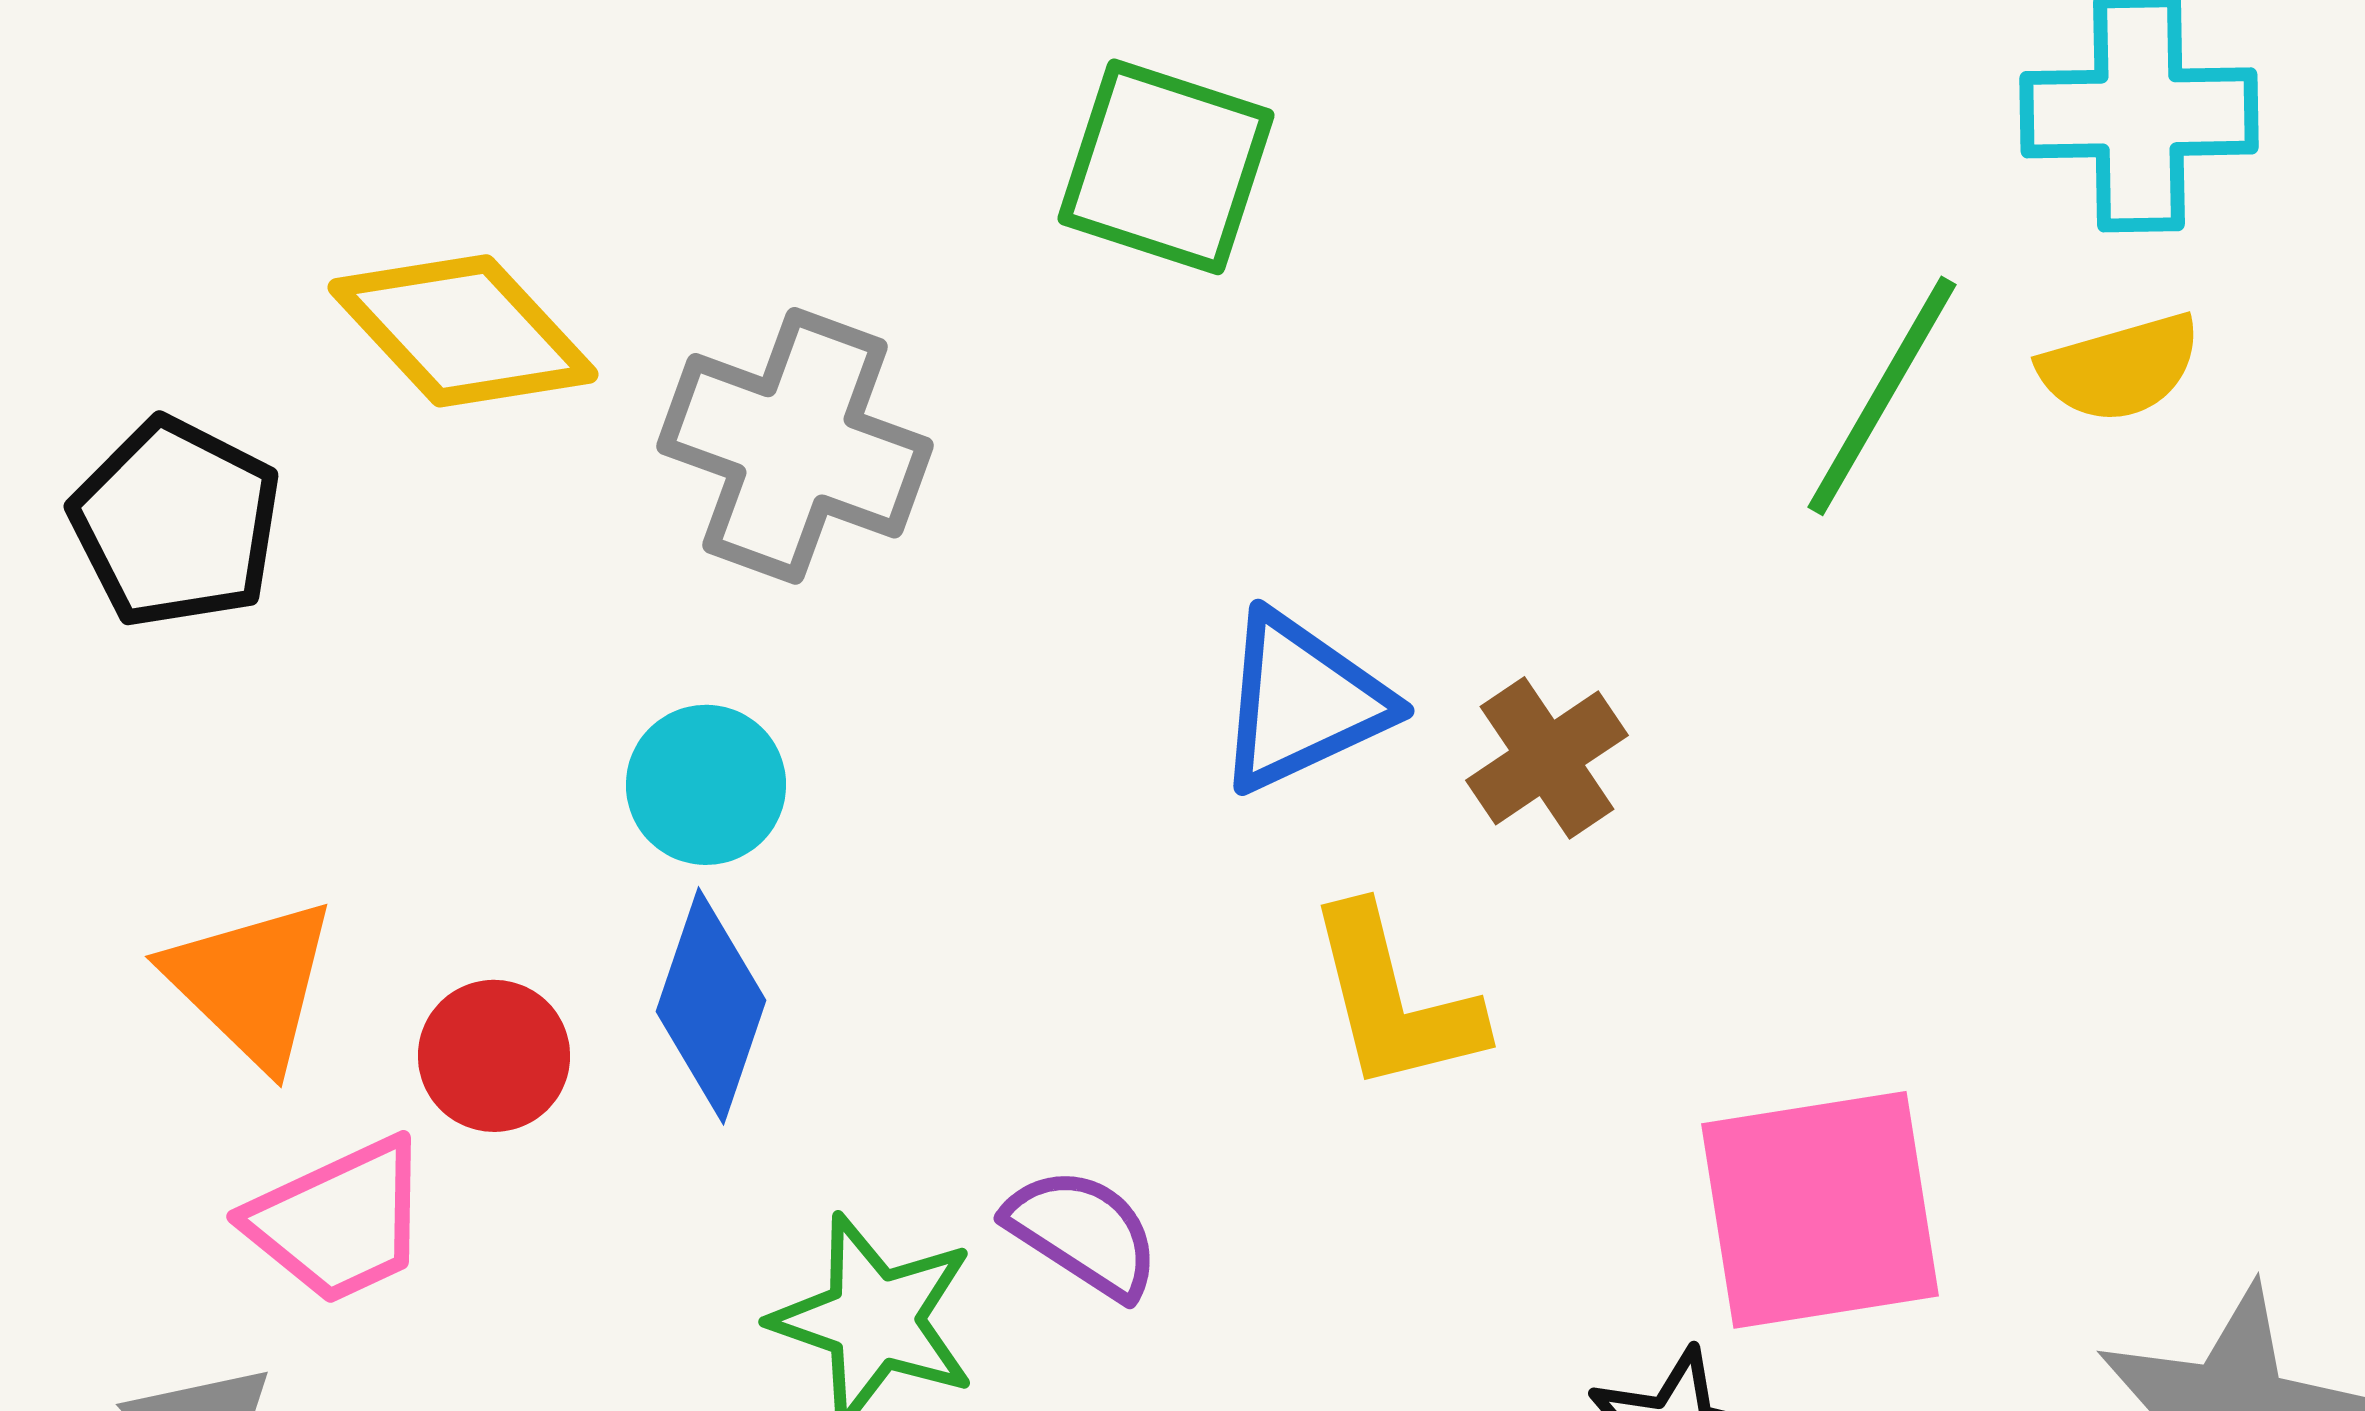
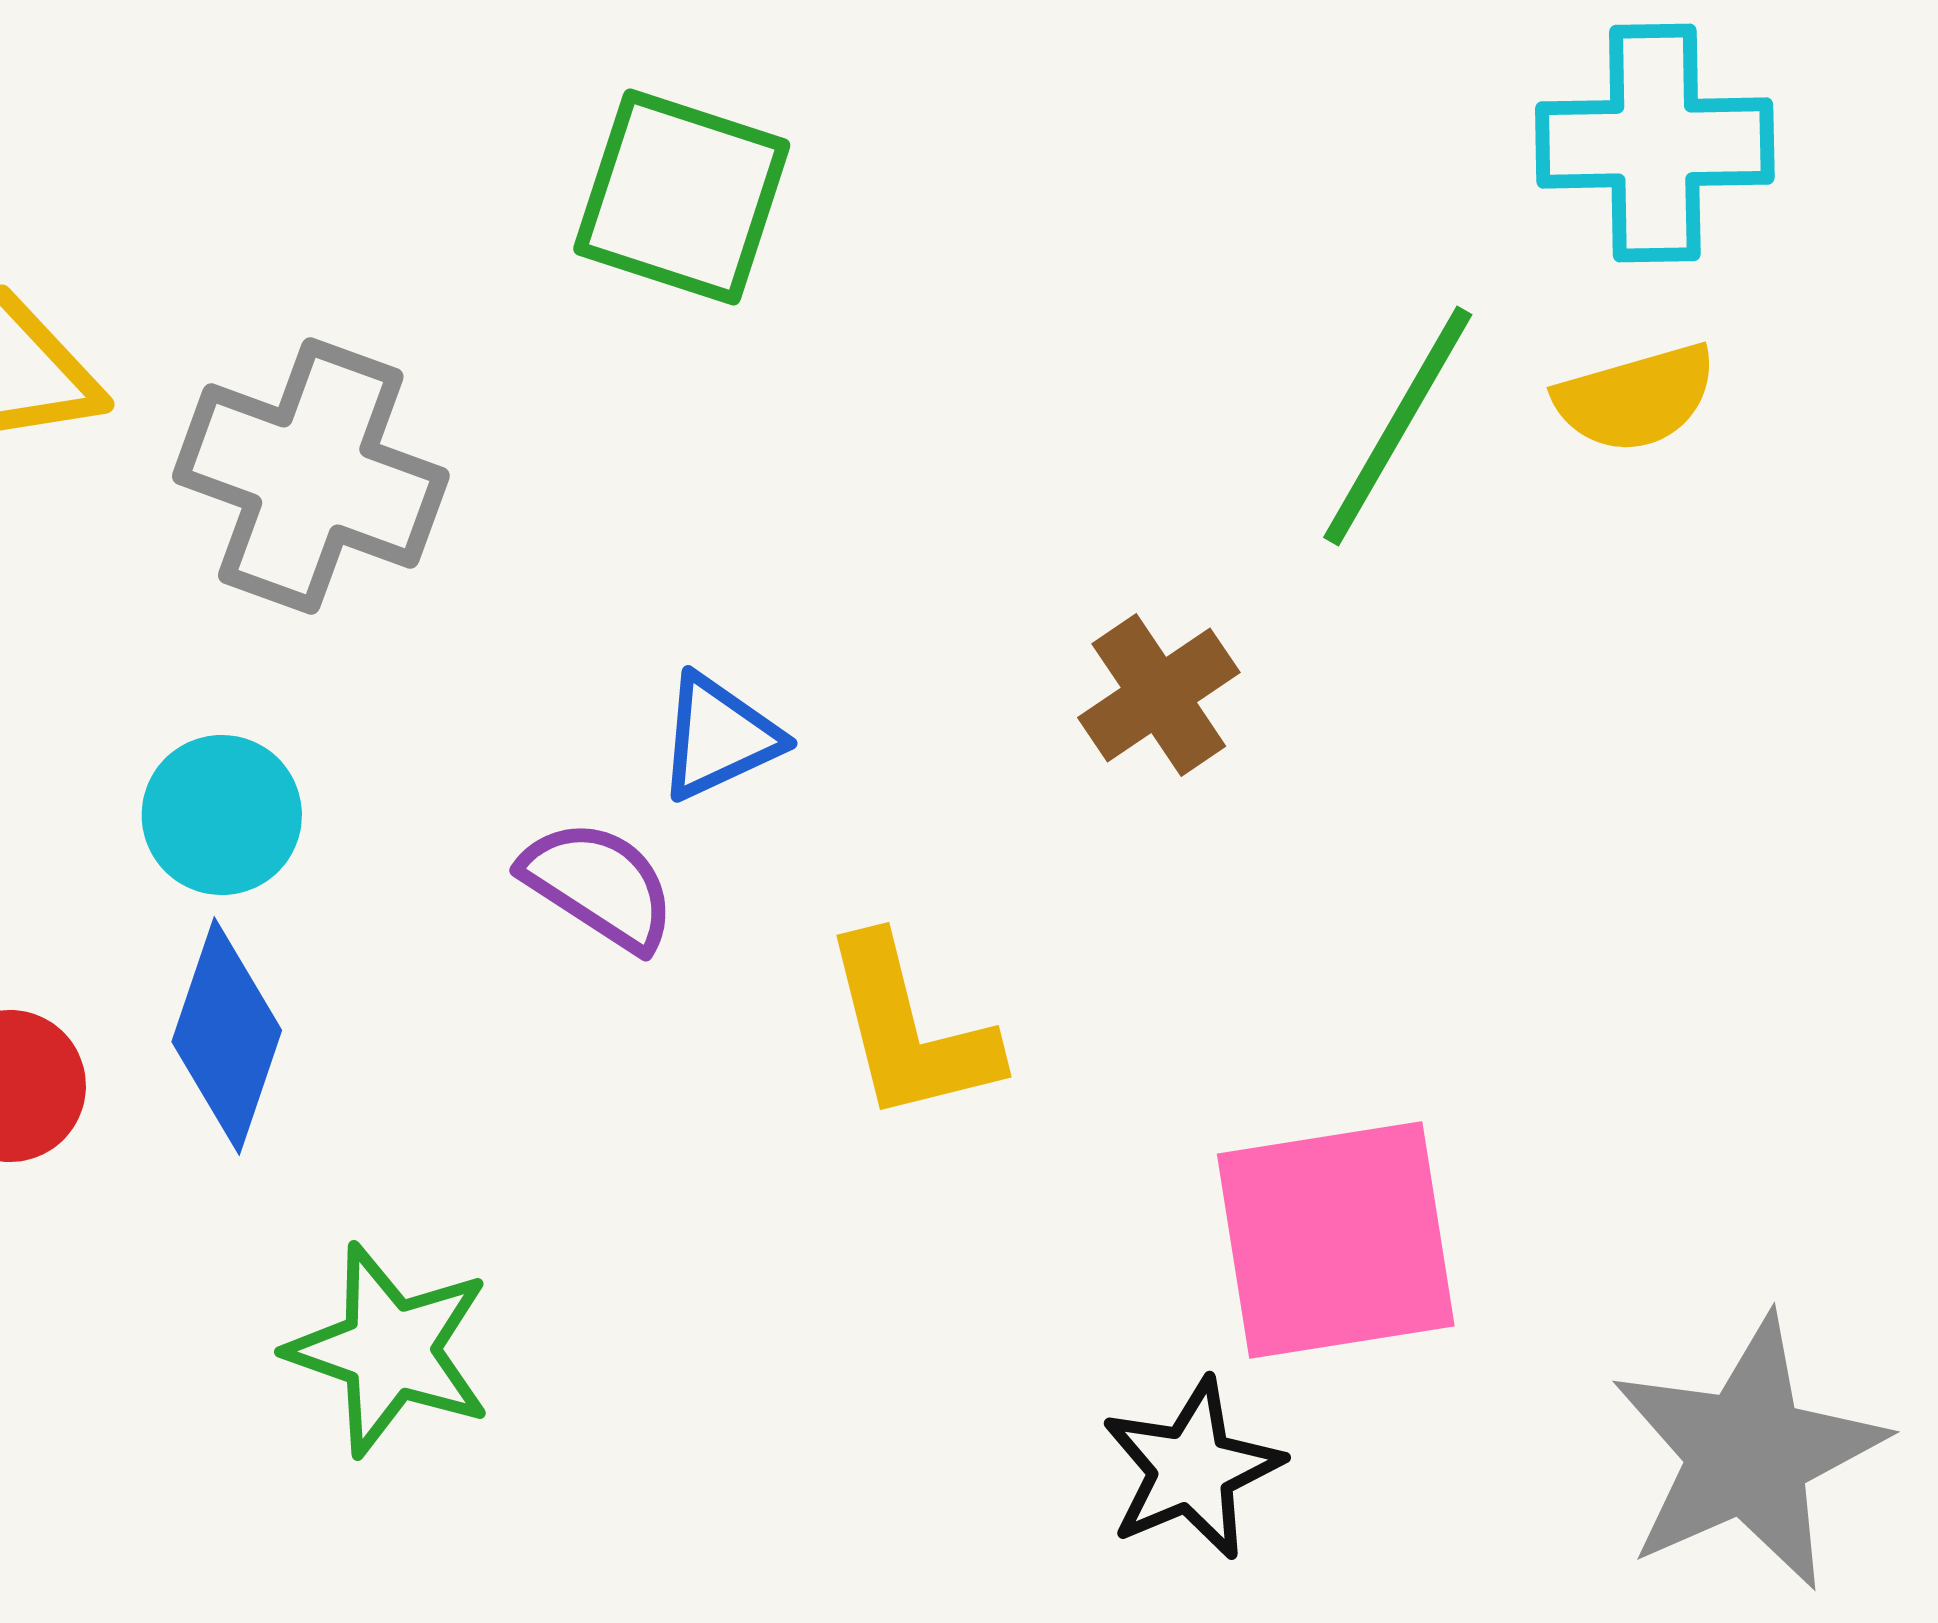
blue triangle: (1302, 702) -> (719, 737), moved, size x0.7
brown cross: (1547, 758) -> (1159, 695), moved
purple semicircle: (1083, 1233) -> (599, 885), moved

